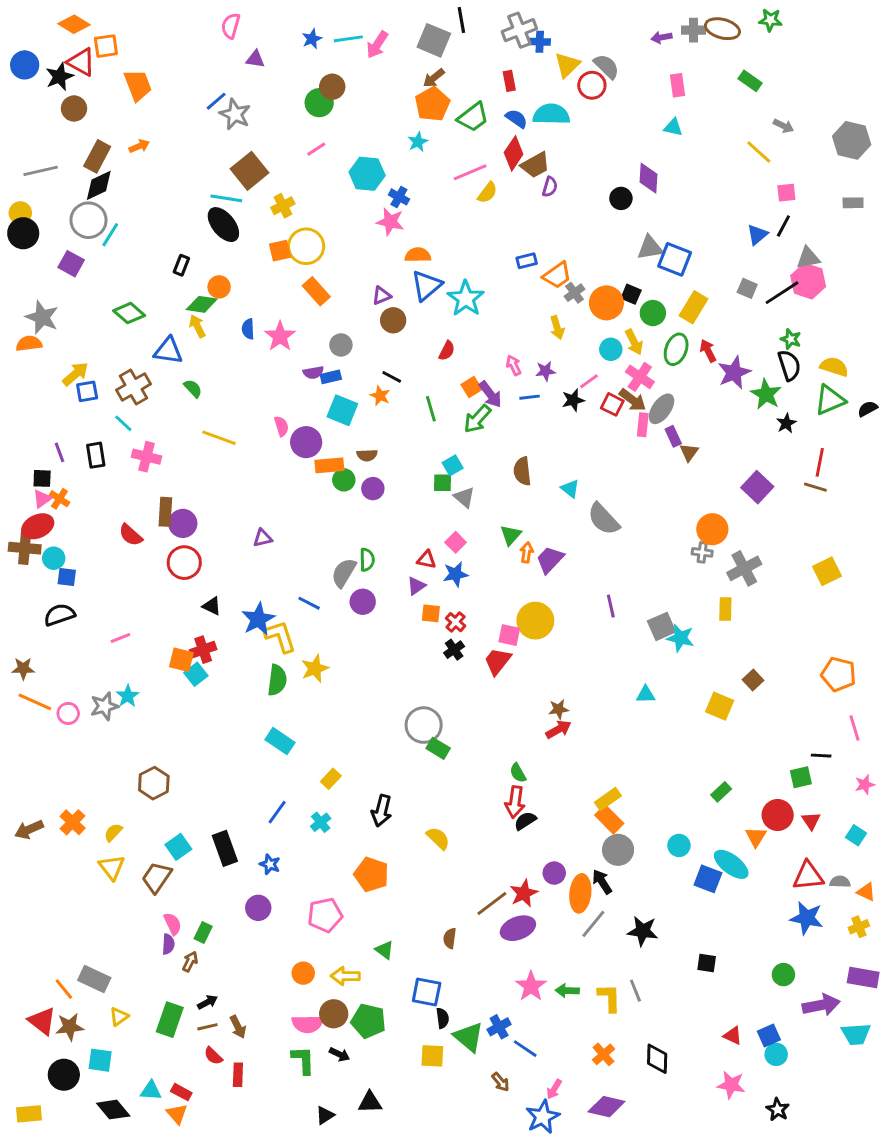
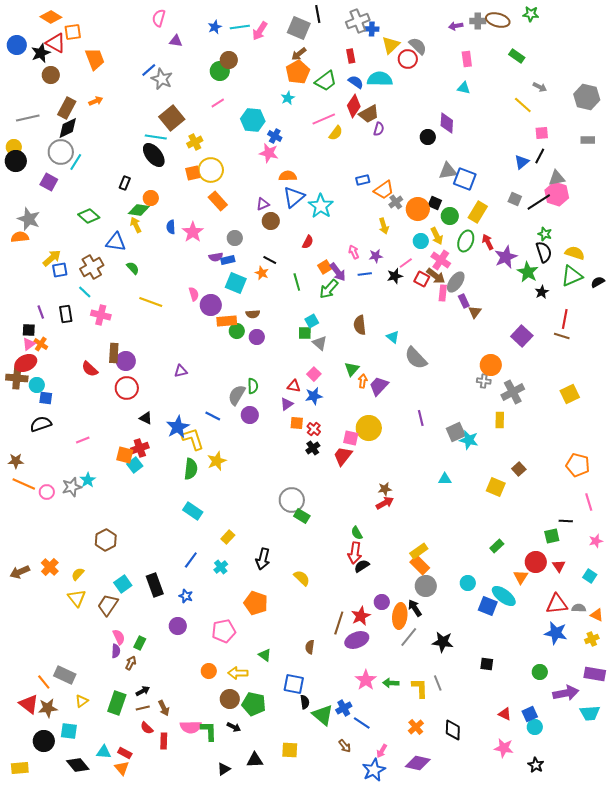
brown line: (492, 904) -> (339, 623), turned -35
pink semicircle: (308, 1024) -> (191, 727), moved
yellow square: (432, 1056) -> (290, 750), moved

